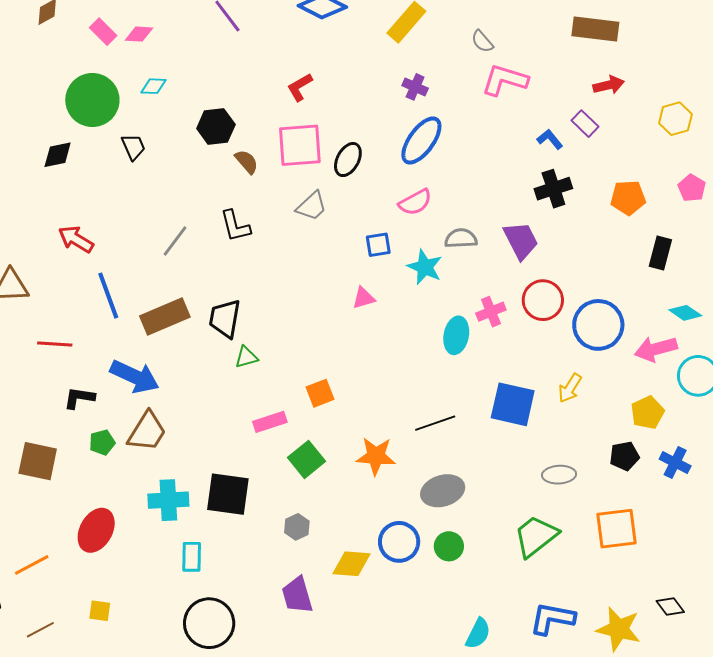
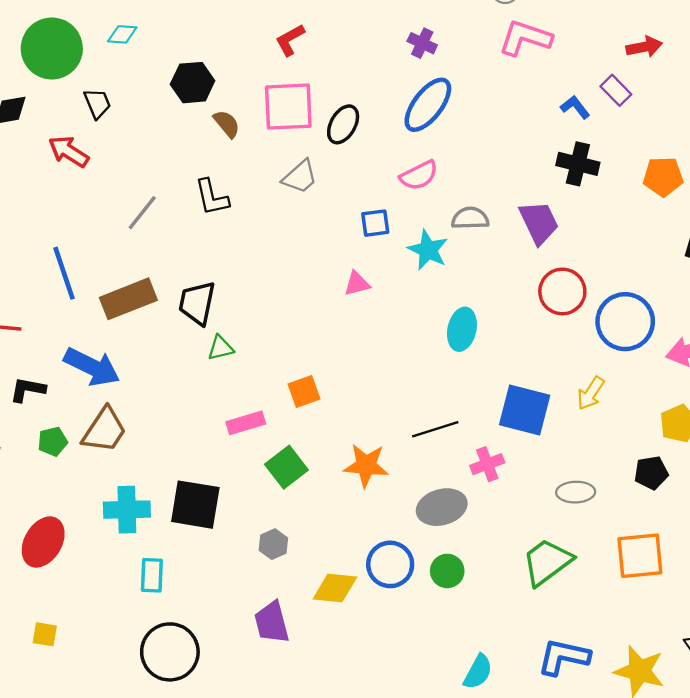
black cross: (553, 189) -> (578, 164), turned 30
red arrow: (76, 239) -> (69, 151), moved
pink cross: (491, 312) -> (487, 464), moved

